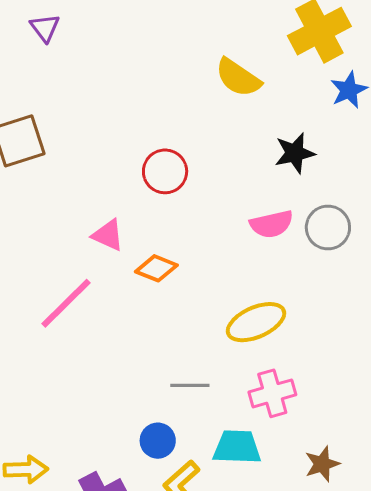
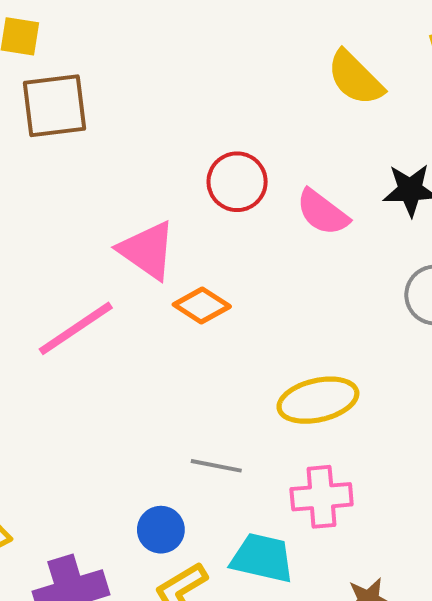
pink semicircle: (272, 224) -> (323, 212), moved, turned 39
pink triangle: (108, 235) -> (147, 250), size x1.4

